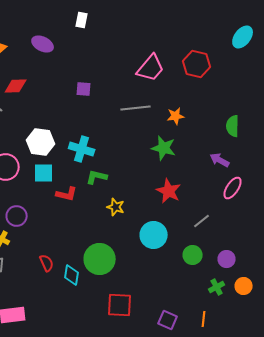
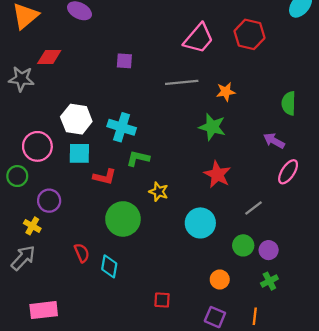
green circle: (100, 259) -> (123, 219), moved
purple circle: (227, 259) -> (269, 250), moved
orange circle: (244, 286) -> (220, 280), moved
red square: (120, 305) -> (162, 300), size x0.6

